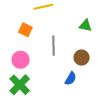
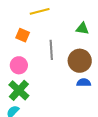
brown circle: (82, 58) -> (80, 61), size x1.5
blue semicircle: (71, 79) -> (84, 83), moved, turned -120

